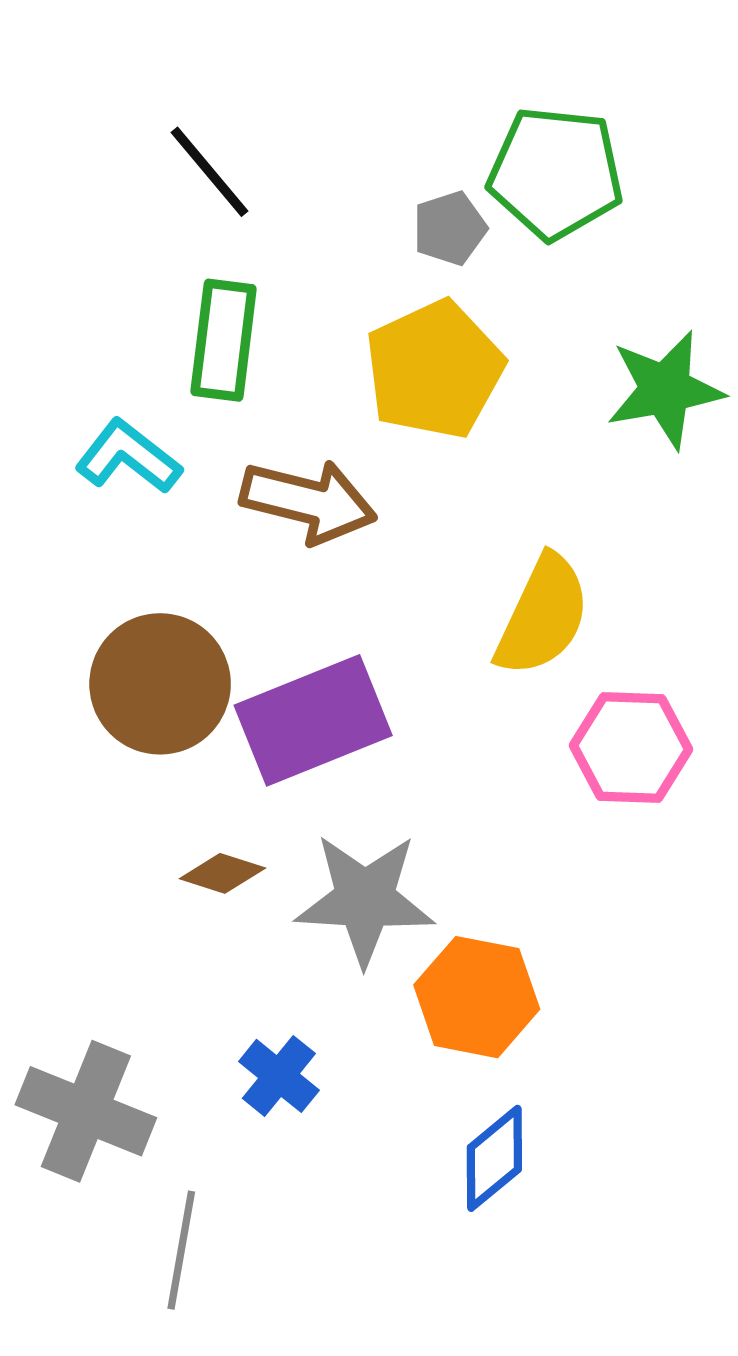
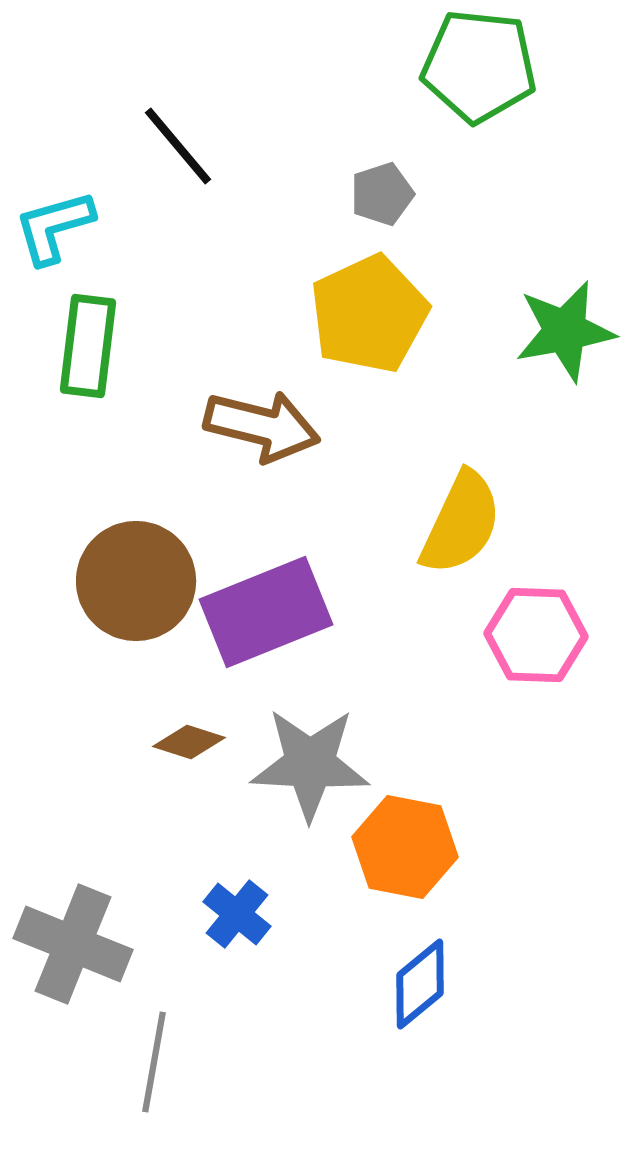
green pentagon: (556, 173) -> (479, 66), moved
green rectangle: (224, 340) -> (88, 346), moved
cyan L-shape: (128, 457) -> (54, 227), moved, turned -54

